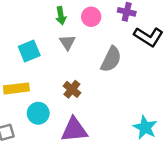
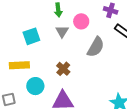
pink circle: (91, 17) -> (81, 21), moved

